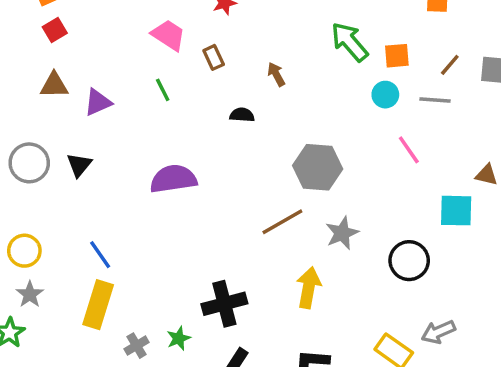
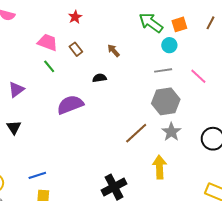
green line: (163, 90) -> (49, 66), moved
cyan circle: (385, 95) -> (169, 45), moved
gray line: (435, 100) -> (163, 70), moved
gray hexagon: (318, 167) -> (166, 101), moved
purple semicircle: (173, 179) -> (70, 105), moved
blue line: (100, 255) -> (37, 175), turned -60

